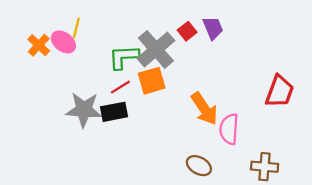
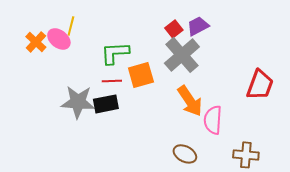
purple trapezoid: (213, 28) -> (198, 26), turned -95
gray cross: (156, 49) -> (182, 55), moved
red line: (120, 87) -> (112, 81), turned 30

